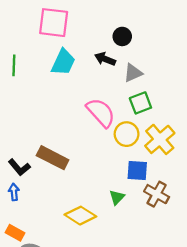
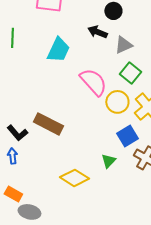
cyan trapezoid: (63, 62) -> (58, 50), moved
green square: (140, 103) -> (130, 73), turned -30
blue square: (137, 170) -> (127, 136), turned -35

